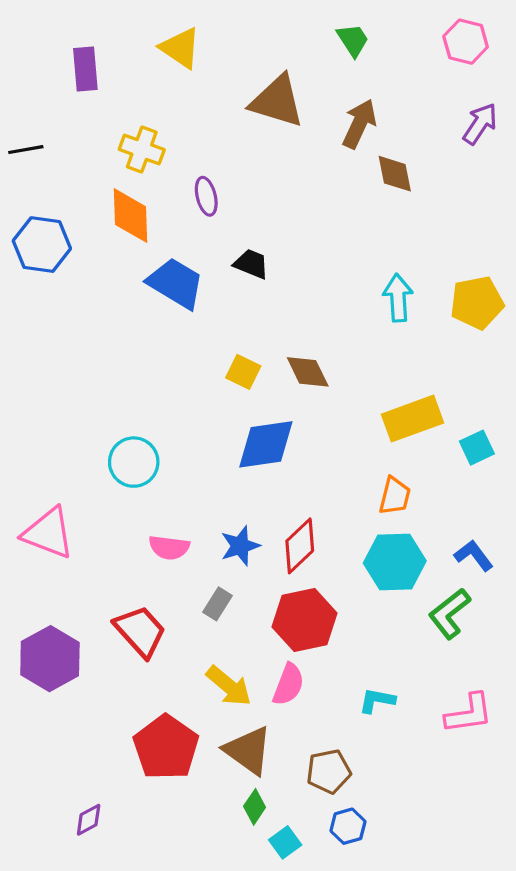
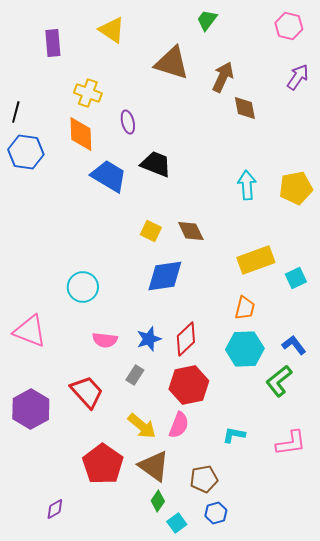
green trapezoid: (353, 40) -> (207, 20), moved, turned -110
black line: (26, 150) -> (16, 112), moved, turned -65
black trapezoid: (251, 264) -> (156, 164), size x1.4

